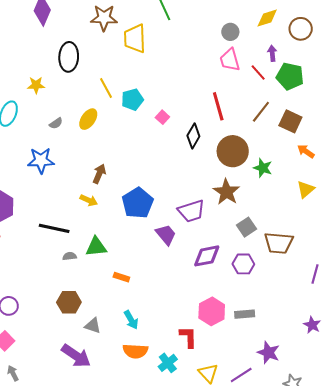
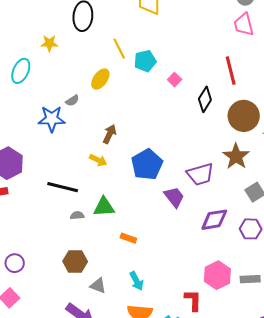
gray semicircle: (56, 123) -> (72, 101), moved

